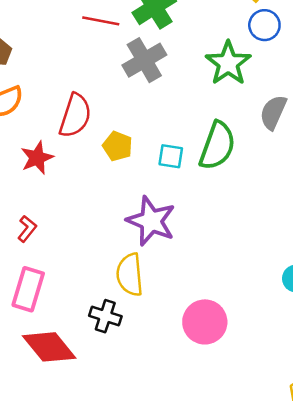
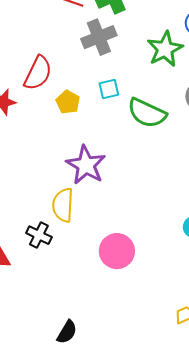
green semicircle: (217, 146) -> (147, 113), turned 87
cyan square: (171, 156) -> (109, 89), moved, turned -30

